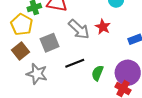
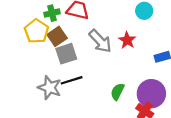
brown square: (20, 51) -> (57, 36), moved
black line: (75, 63) -> (72, 80), moved

